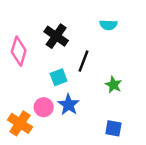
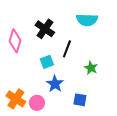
cyan semicircle: (108, 25) -> (87, 20), size x1.5
pink circle: (44, 107) -> (37, 103), moved
blue square: (113, 128) -> (80, 100), moved

